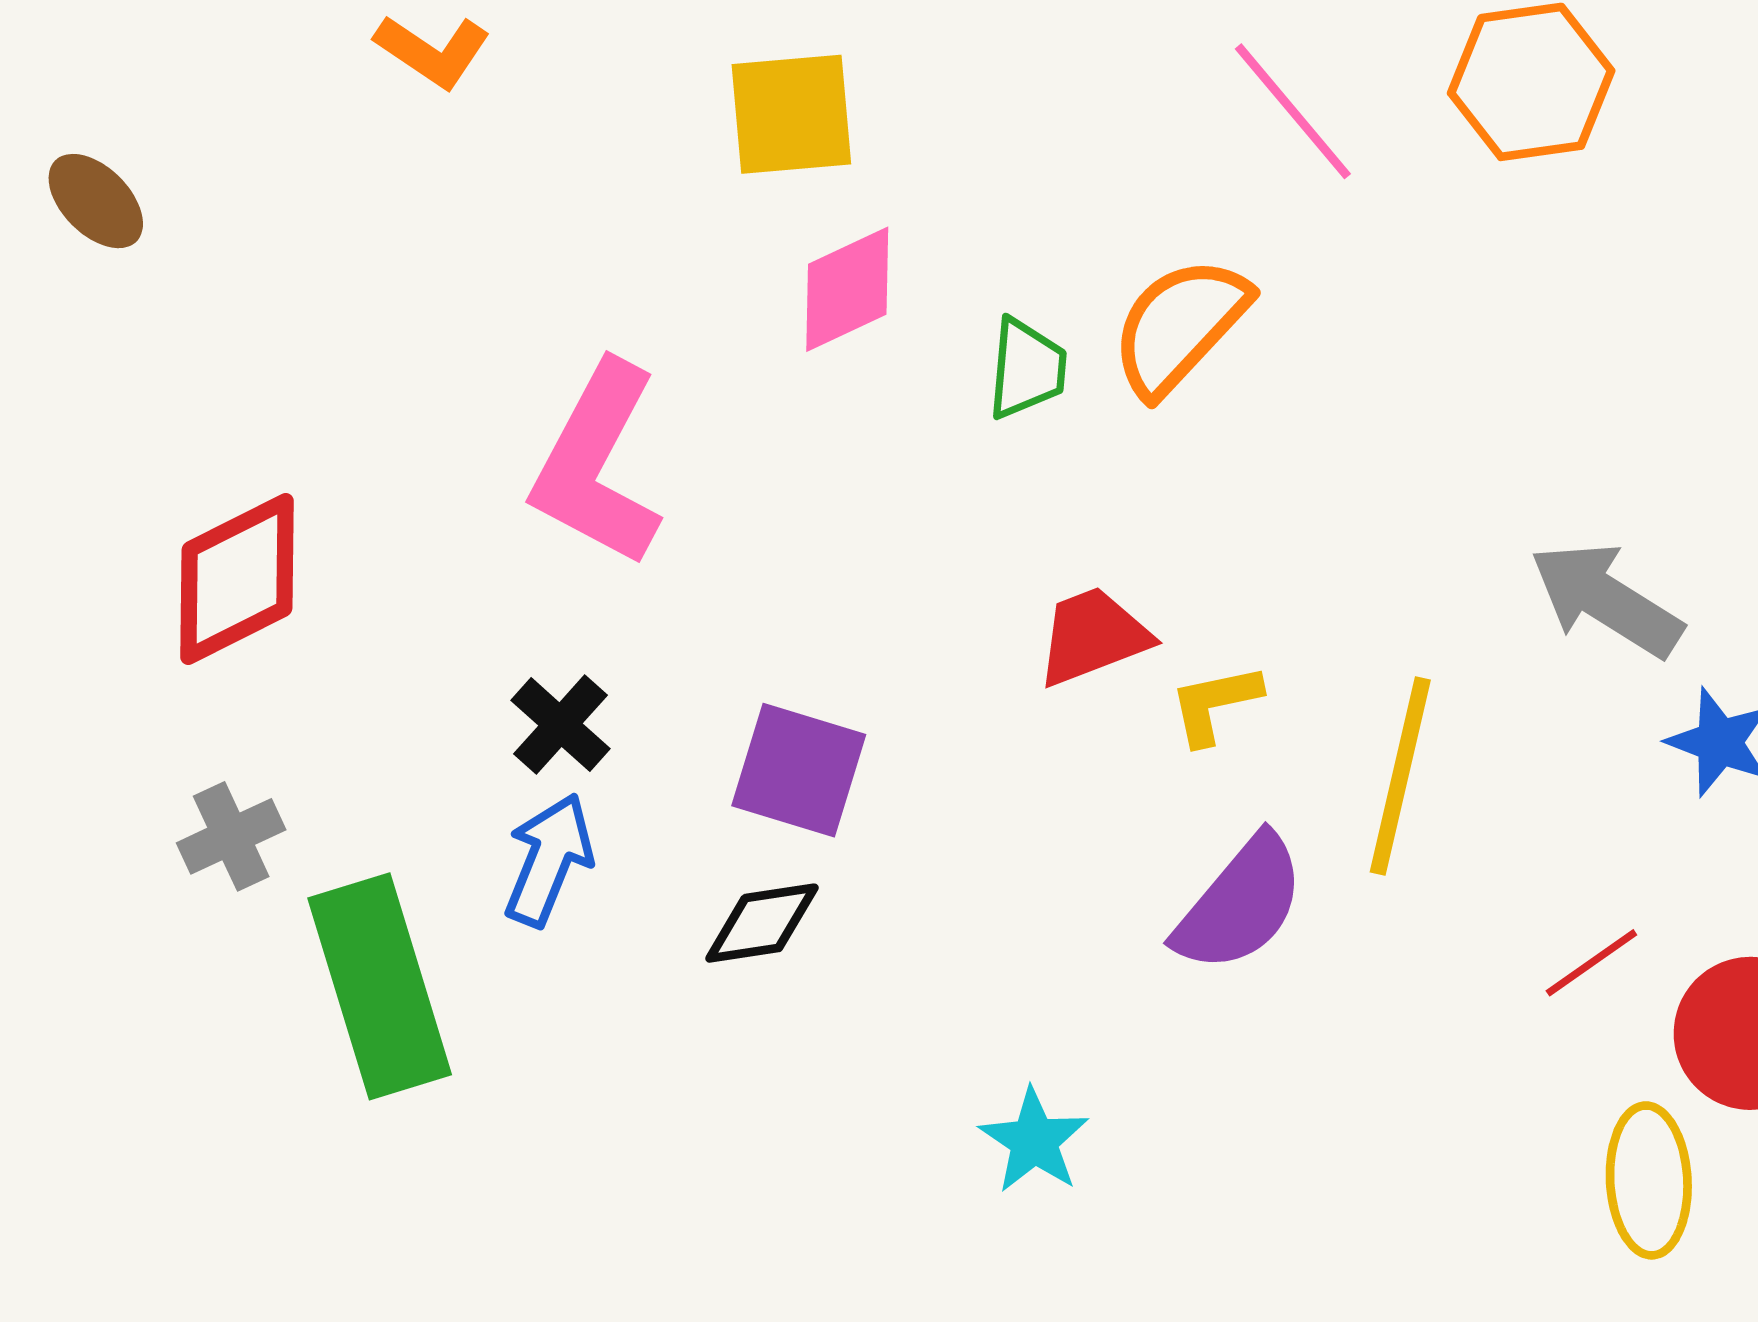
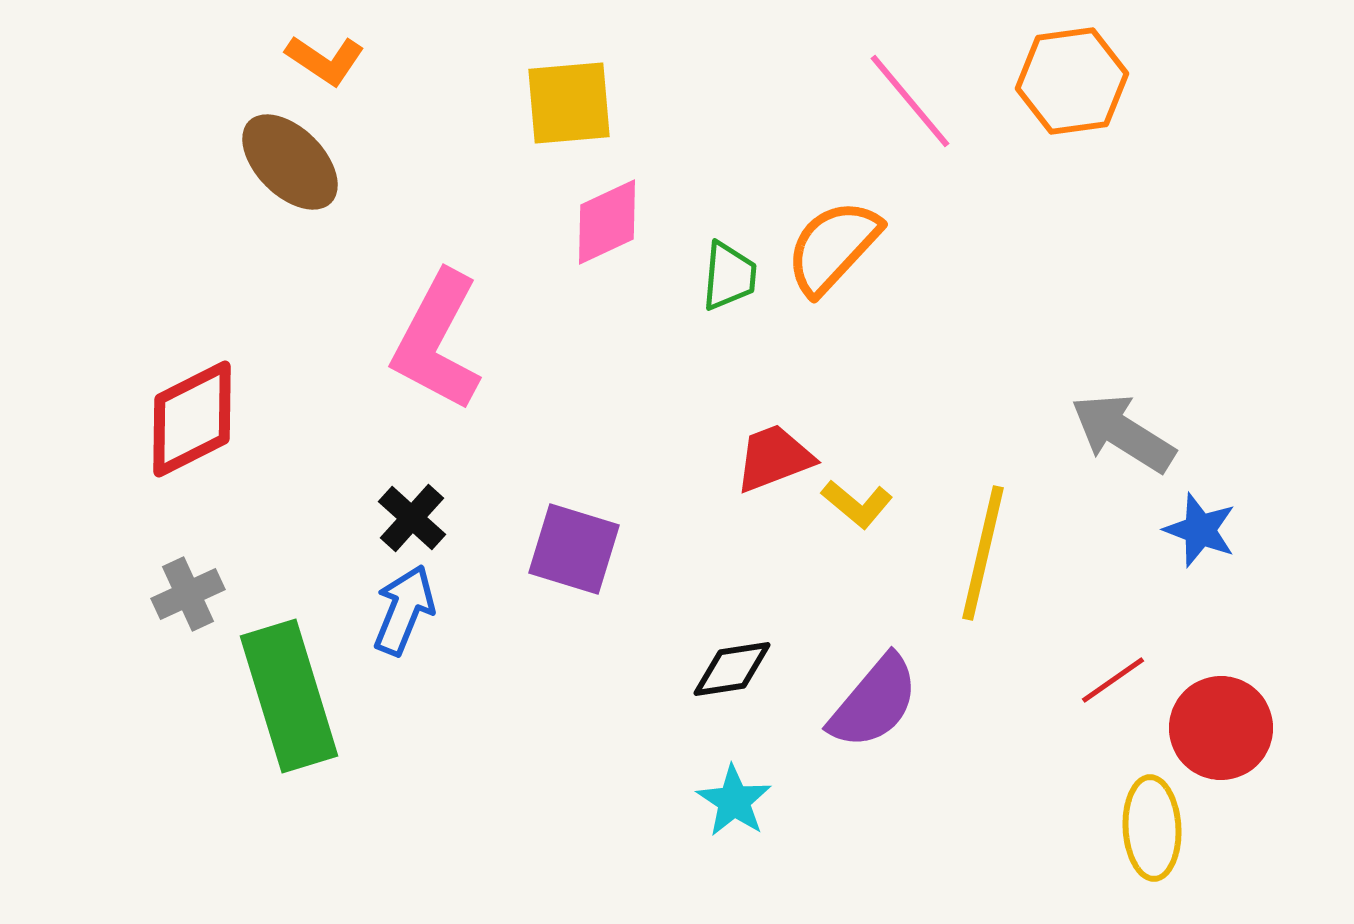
brown ellipse: (96, 201) -> (290, 162), moved, size x1.5
yellow L-shape: (1215, 704) -> (857, 504), turned -128
purple semicircle: (1240, 904) -> (874, 702), moved
black diamond: (762, 923) -> (732, 669), moved

